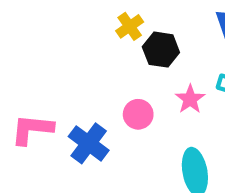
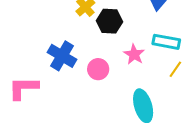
blue cross: (89, 143) -> (62, 56), moved

